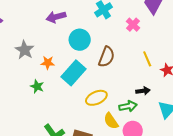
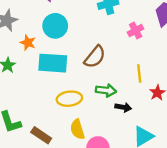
cyan circle: (80, 40) -> (55, 26), moved
cyan rectangle: (73, 73) -> (53, 63), turned 35
green arrow: (128, 106) -> (106, 90), moved

